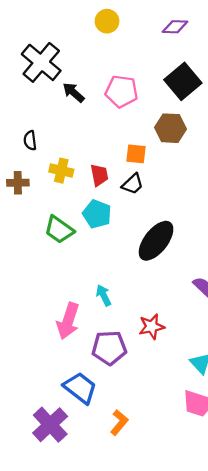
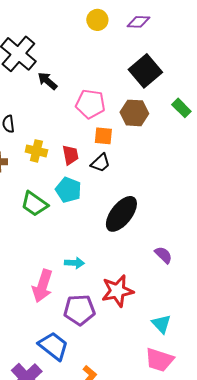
yellow circle: (107, 21) -> (97, 20), moved
pink pentagon: (121, 91) -> (90, 104), moved
cyan arrow: (104, 295) -> (74, 263), turned 120
red star: (152, 327) -> (117, 291), size x1.4

